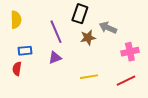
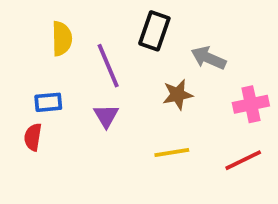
yellow semicircle: (16, 20) -> (62, 39), moved
brown star: (88, 38) -> (178, 95), moved
purple triangle: (55, 58) -> (106, 116), turned -40

